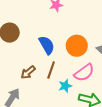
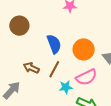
brown arrow: (28, 72) -> (31, 68), turned 56

